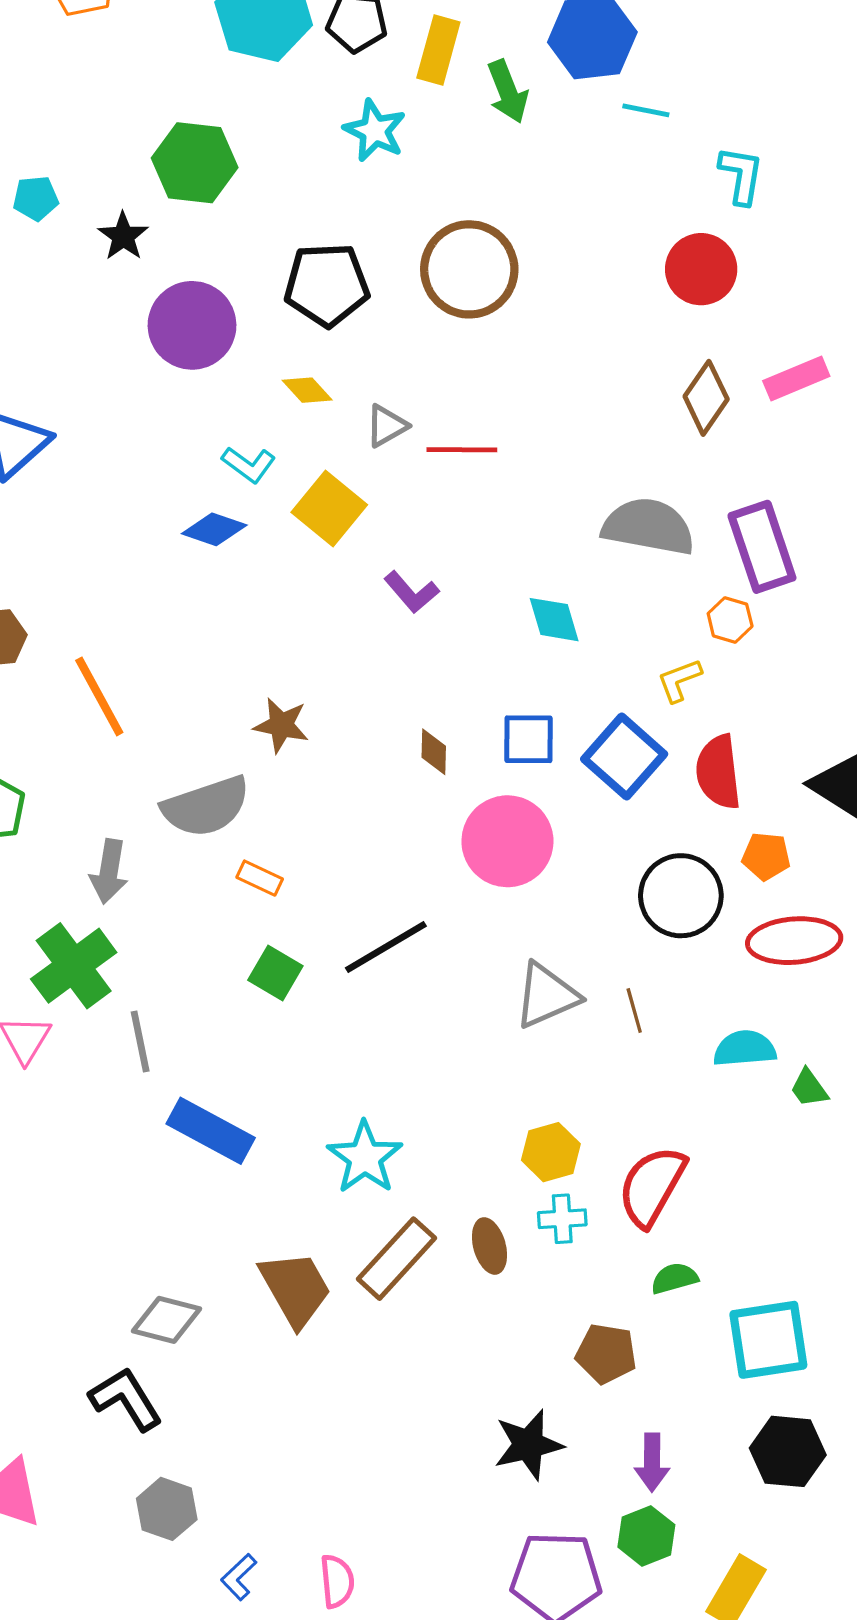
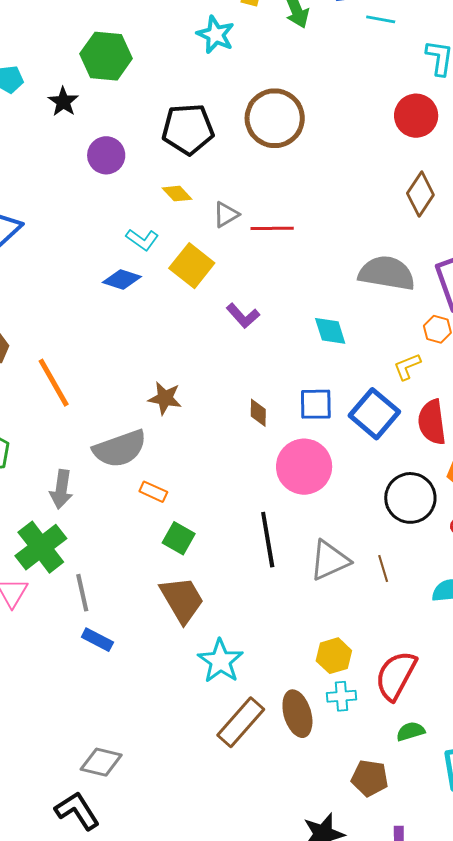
purple circle: (192, 325) -> (106, 155), size x0.7
black line: (386, 947) -> (268, 540), moved, turned -68
green square: (275, 973) -> (179, 538), moved
blue rectangle: (211, 1131) -> (97, 640), moved, size x0.6
brown ellipse: (489, 1246) -> (297, 714), size x1.4
brown trapezoid: (295, 1289) -> (182, 600), moved

